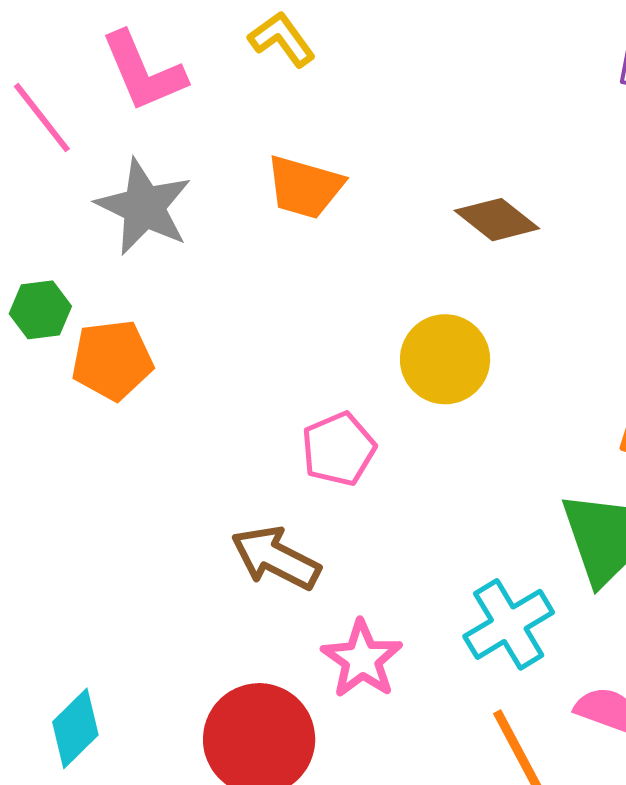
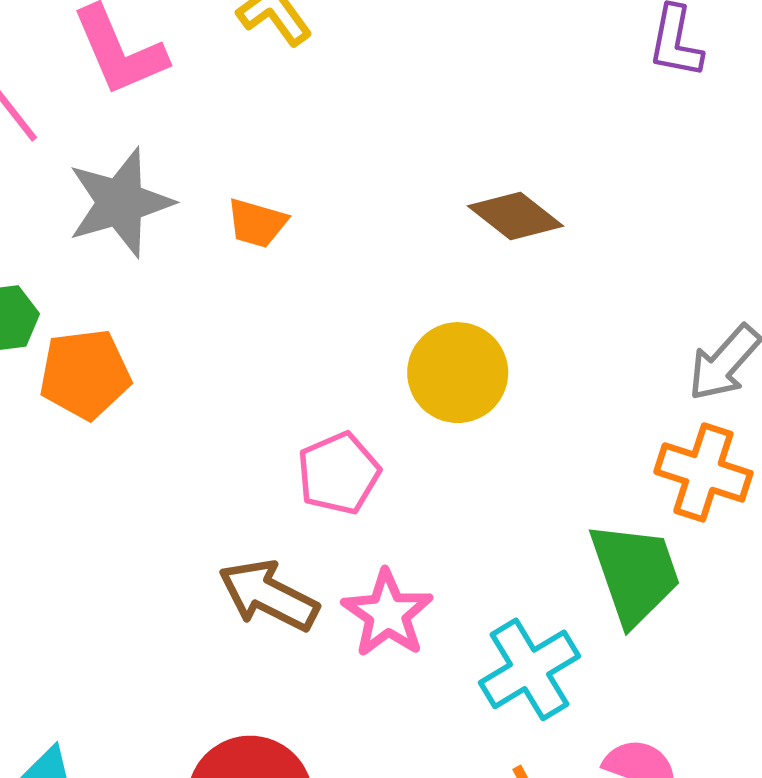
orange trapezoid: (305, 187) -> (257, 223), moved, size x0.7
gray star: (144, 207) -> (120, 203), turned 30
pink star: (362, 659) -> (387, 614), moved

